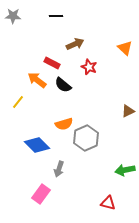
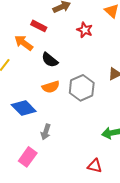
red star: (89, 67) -> (85, 30), moved
black semicircle: (63, 85) -> (50, 60), moved
gray hexagon: (86, 138) -> (82, 88), moved

